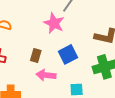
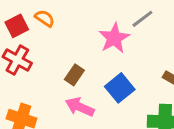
blue square: (68, 54) -> (120, 88), turned -30

